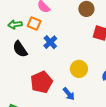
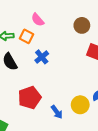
yellow circle: (79, 69) -> (80, 105), moved

